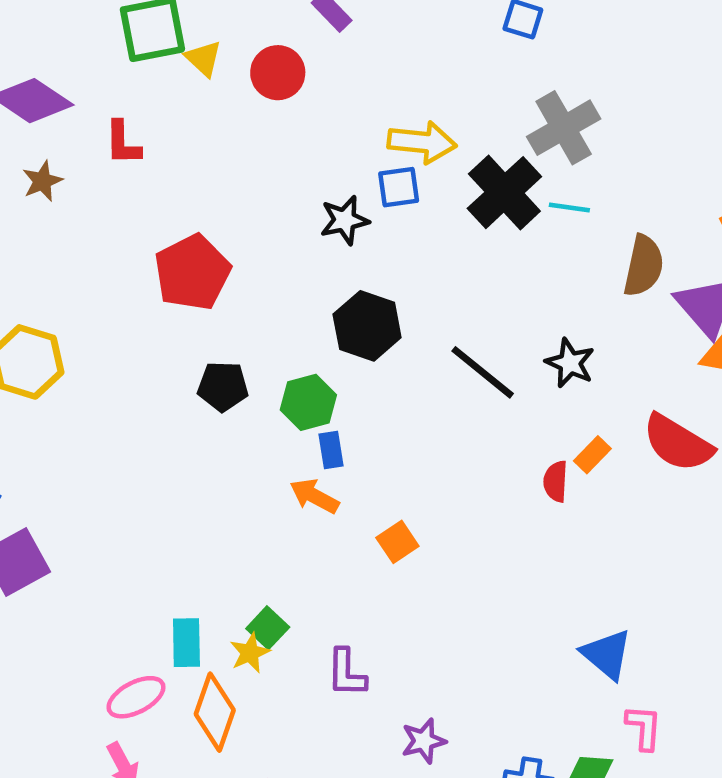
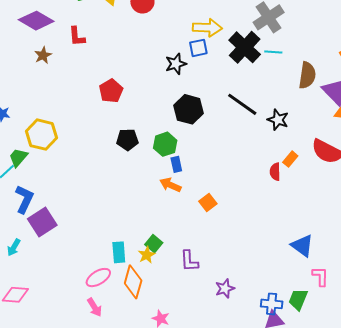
red pentagon: (192, 272) -> (111, 91), size x0.7
black line: (483, 372) -> (242, 104), moved

